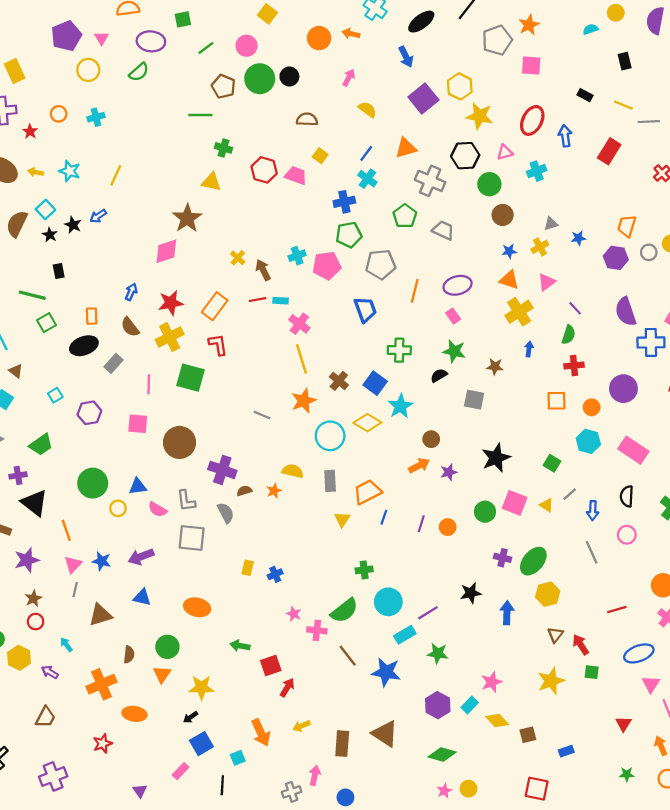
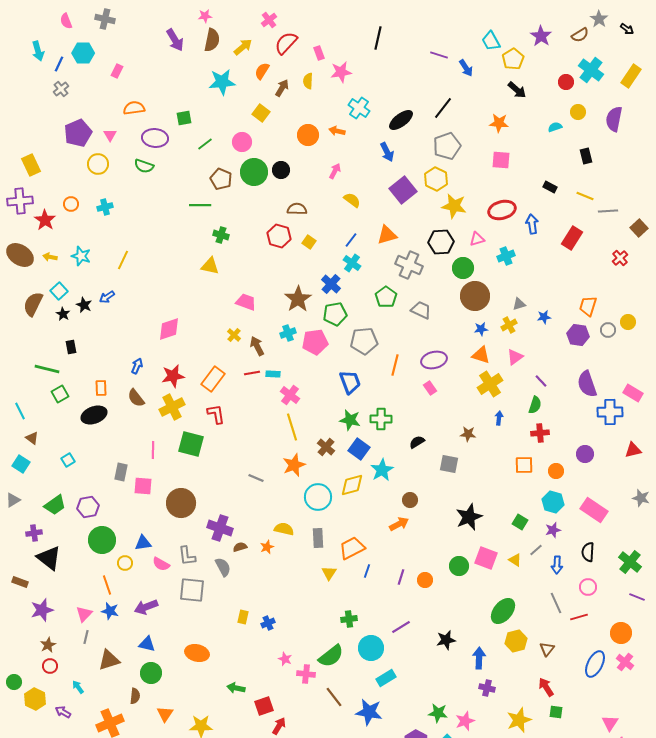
orange star: (529, 25) -> (499, 123), turned 30
gray pentagon: (497, 40) -> (447, 146), moved
green semicircle: (139, 72) -> (144, 166), turned 60
red ellipse: (532, 120) -> (502, 210), turned 48
red star: (30, 131) -> (45, 220), size x1.5
red hexagon: (264, 170) -> (279, 236), moved
pink trapezoid: (296, 175) -> (246, 302), moved
blue cross: (344, 202) -> (331, 284), turned -36
brown circle: (503, 215) -> (475, 296), size x1.5
brown star: (187, 218) -> (298, 299), moved
green star: (454, 351) -> (350, 420), moved
gray rectangle: (114, 363) -> (121, 472), moved, turned -30
purple circle: (623, 389) -> (585, 454), size x0.7
purple hexagon: (89, 413) -> (88, 507), moved
yellow diamond: (367, 423) -> (352, 485), turned -45
purple star: (449, 472) -> (553, 530), moved
orange line: (66, 530) -> (107, 585), moved
purple cross: (503, 558) -> (487, 688), moved
red line: (617, 609) -> (579, 617), moved
purple line: (428, 613) -> (401, 627), moved
brown triangle: (555, 635) -> (547, 649), moved
green circle: (167, 647) -> (151, 673), moved
green star: (438, 653) -> (438, 713), moved
blue ellipse: (639, 653) -> (595, 664), moved, turned -44

